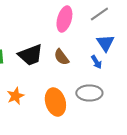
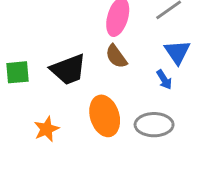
brown semicircle: (61, 57) -> (116, 56), moved
orange ellipse: (55, 102) -> (105, 116), moved

